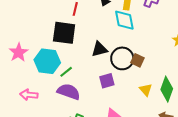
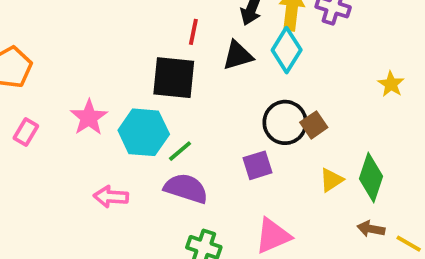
cyan diamond: (124, 20) -> (287, 50), turned 45
black triangle: (99, 49) -> (238, 55), moved
brown square: (137, 60) -> (314, 125), turned 32
yellow triangle: (146, 90) -> (331, 180), turned 40

